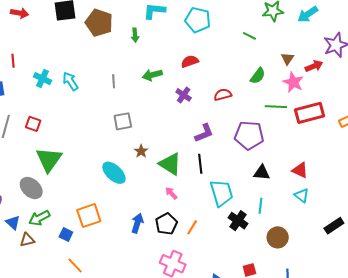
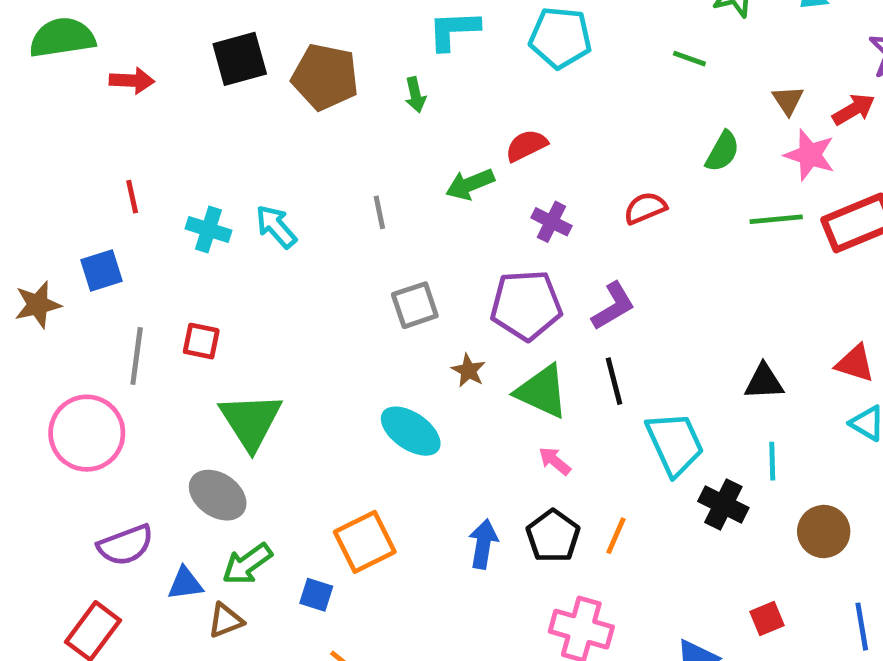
red semicircle: (190, 61) -> (526, 146), moved
purple pentagon: (249, 135) -> (526, 305), moved
blue triangle: (13, 222) -> (185, 584), turned -42

